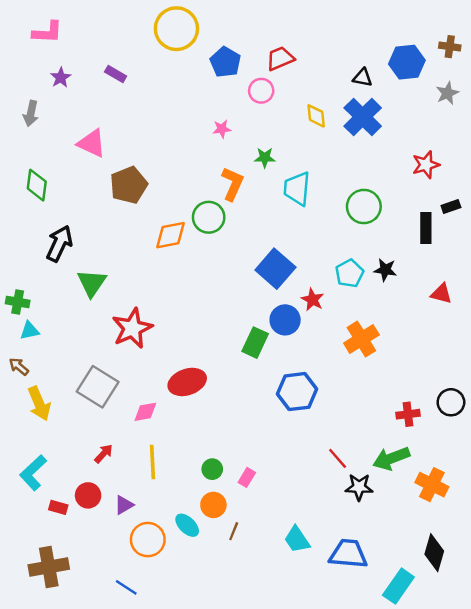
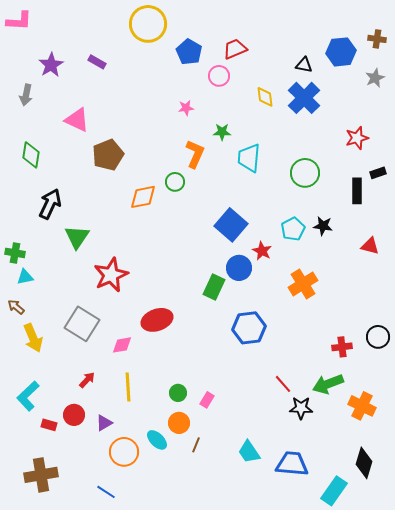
pink L-shape: (47, 32) -> (19, 21), moved
purple star: (61, 78) -> (51, 65), size x1.4
green circle: (209, 217) -> (175, 182), size x0.7

